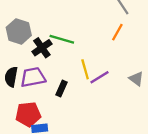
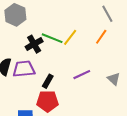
gray hexagon: (19, 31) -> (15, 15), moved
yellow line: (85, 69) -> (70, 37), moved, turned 48
red pentagon: (28, 114) -> (47, 101), moved

